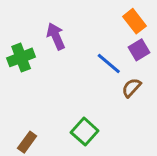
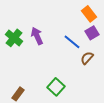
purple arrow: (56, 36) -> (37, 36), moved
green cross: (21, 57) -> (14, 38), turned -30

